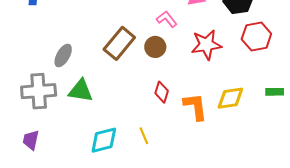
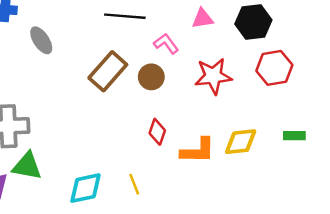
gray ellipse: (63, 56) -> (41, 40), moved, turned -65
green triangle: (81, 91) -> (27, 166), moved
orange L-shape: (195, 107) -> (198, 151), turned 96

